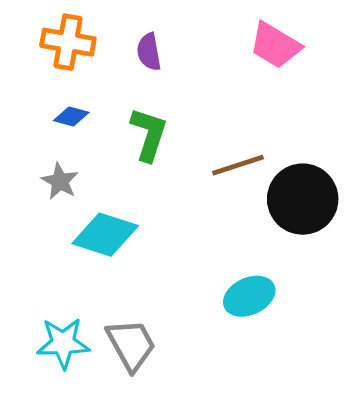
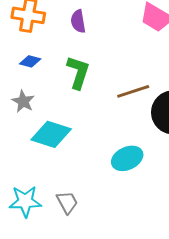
cyan ellipse: (249, 296) -> (127, 158), moved
gray trapezoid: (131, 345) -> (67, 202), size x0.7

